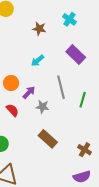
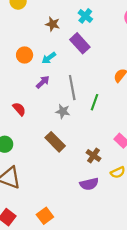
purple rectangle: (76, 54) -> (80, 43), moved
orange circle: (11, 83) -> (25, 55), moved
purple arrow: (29, 92) -> (43, 82), moved
gray star: (42, 107) -> (63, 111), moved

